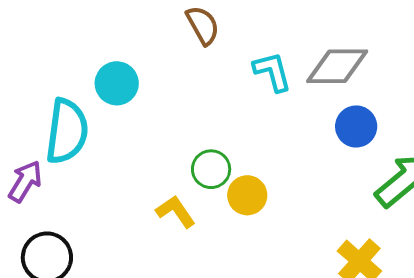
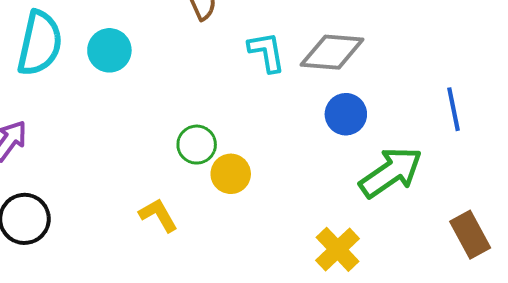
cyan semicircle: (67, 131) -> (40, 43), moved
yellow L-shape: (176, 211) -> (158, 215), moved

